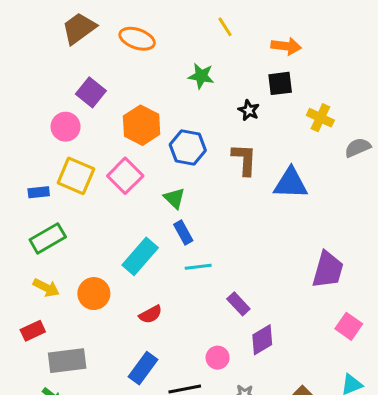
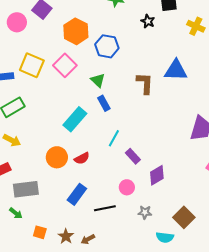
pink circle: (66, 127) -> (17, 22), moved
brown L-shape: (244, 159) -> (145, 83), moved
cyan line: (198, 267) -> (114, 138), moved, turned -54
orange circle: (94, 294) -> (57, 157), moved
purple rectangle: (238, 304) -> (133, 156), moved

